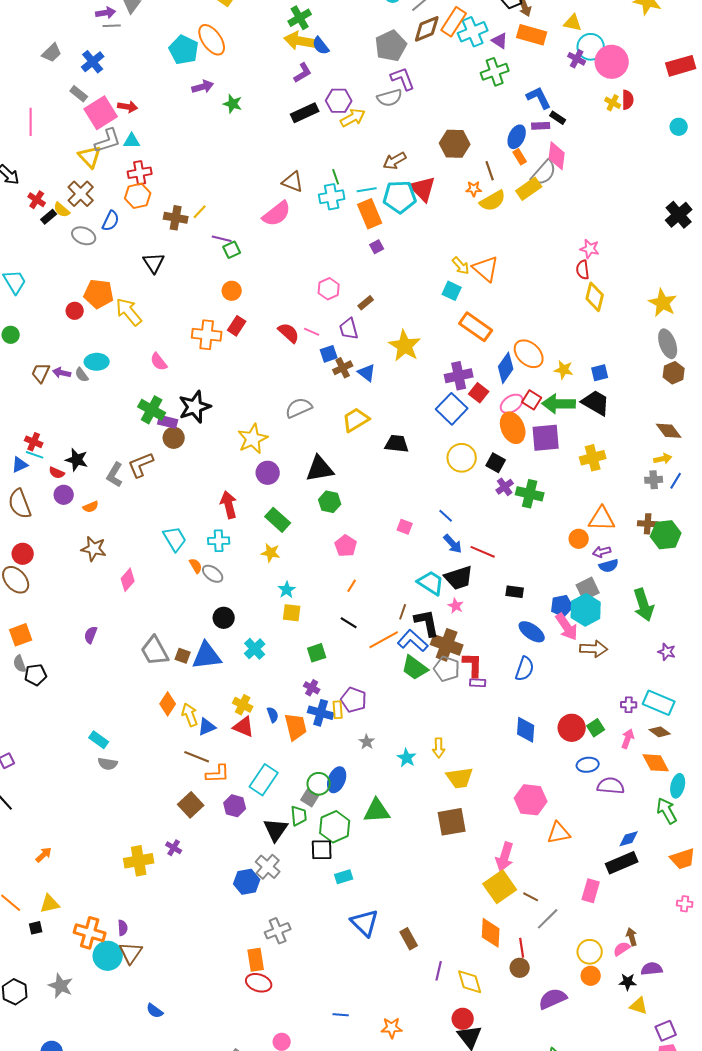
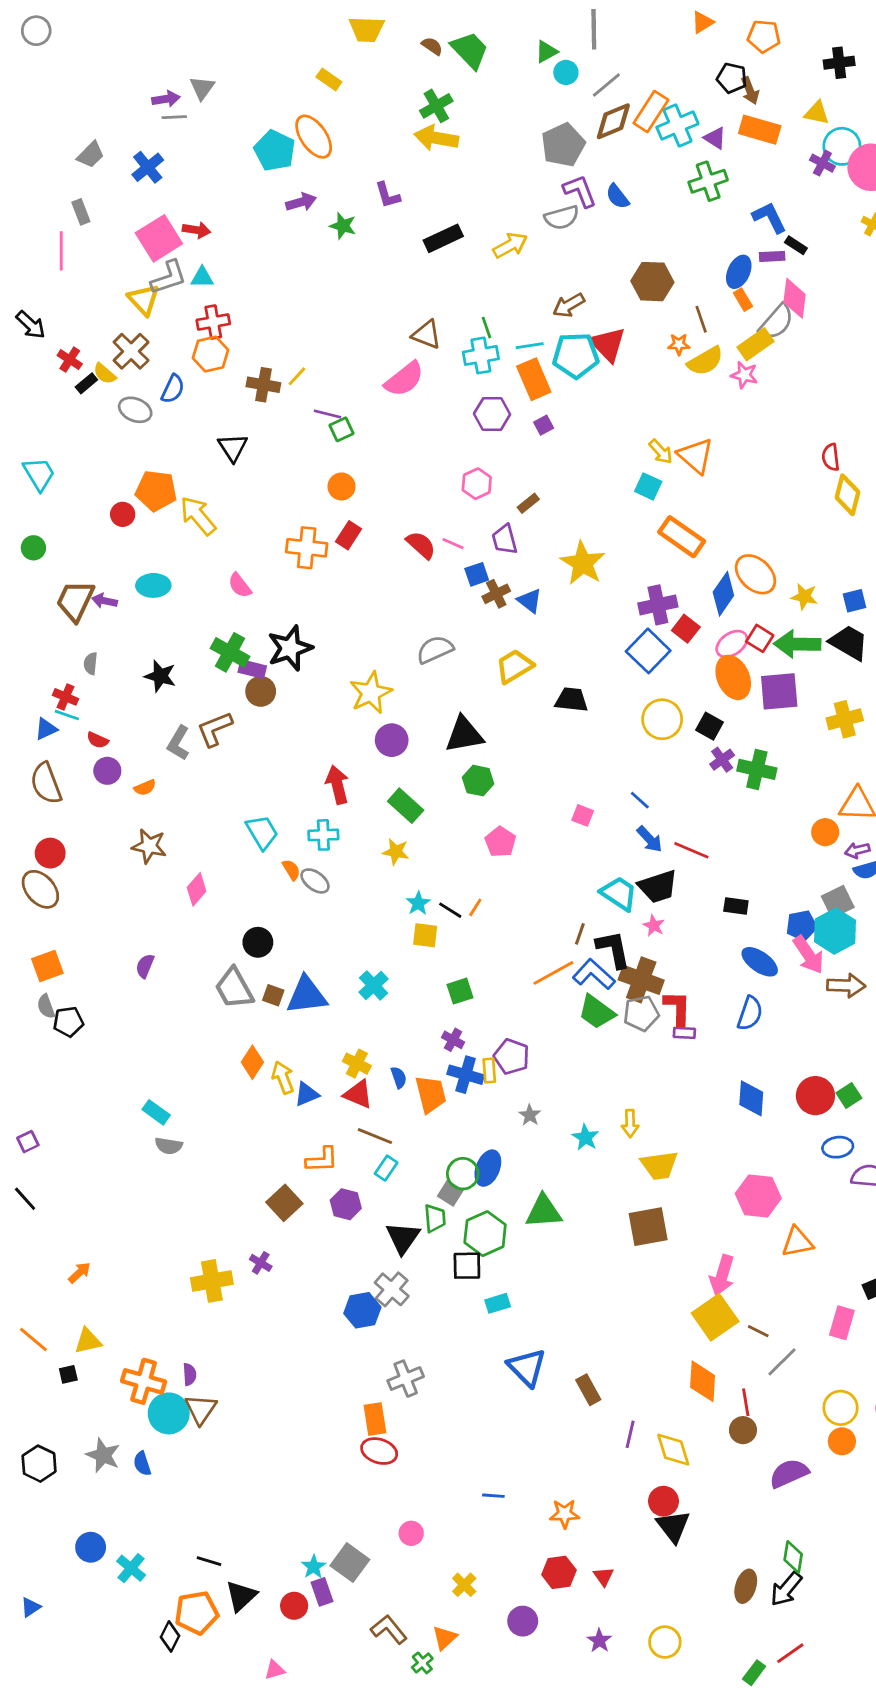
blue semicircle: (321, 46) -> (617, 197), moved
purple L-shape: (303, 73) -> (387, 195), moved, turned 105
gray rectangle: (79, 94) -> (81, 212), moved, turned 30
purple hexagon: (339, 101) -> (492, 414), moved
pink star: (590, 249) -> (744, 375), moved
brown trapezoid: (41, 373) -> (75, 601), size x1.5
gray semicircle: (82, 375) -> (91, 663), moved, turned 42
black star: (77, 460) -> (160, 676), moved
orange line: (352, 586) -> (475, 907), moved
black circle: (224, 618) -> (258, 942), moved
black line: (349, 623) -> (450, 910), moved
gray pentagon: (447, 669) -> (641, 1013), turned -30
brown line: (197, 757) -> (375, 1136), moved
cyan rectangle: (264, 780) -> (386, 1168), size x0.6
blue semicircle: (155, 1011) -> (142, 1464), moved, turned 36

